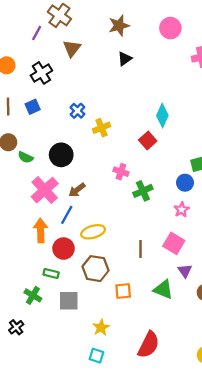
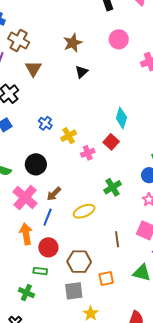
pink cross: (121, 172) -> (88, 153), moved, turned -32
yellow ellipse: (93, 232) -> (84, 211), moved
gray square: (69, 301) -> (74, 291), moved

